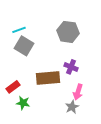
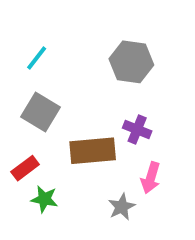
cyan line: (19, 30) -> (37, 58), turned -32
gray square: (24, 46) -> (40, 112), moved
gray star: (72, 107) -> (122, 207), moved

